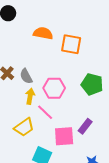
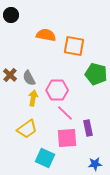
green pentagon: (92, 84) -> (96, 74), moved
pink line: (45, 112) -> (65, 113), moved
purple rectangle: (85, 126) -> (88, 128), turned -49

